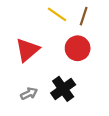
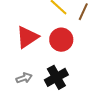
red circle: (78, 48) -> (61, 40), moved

